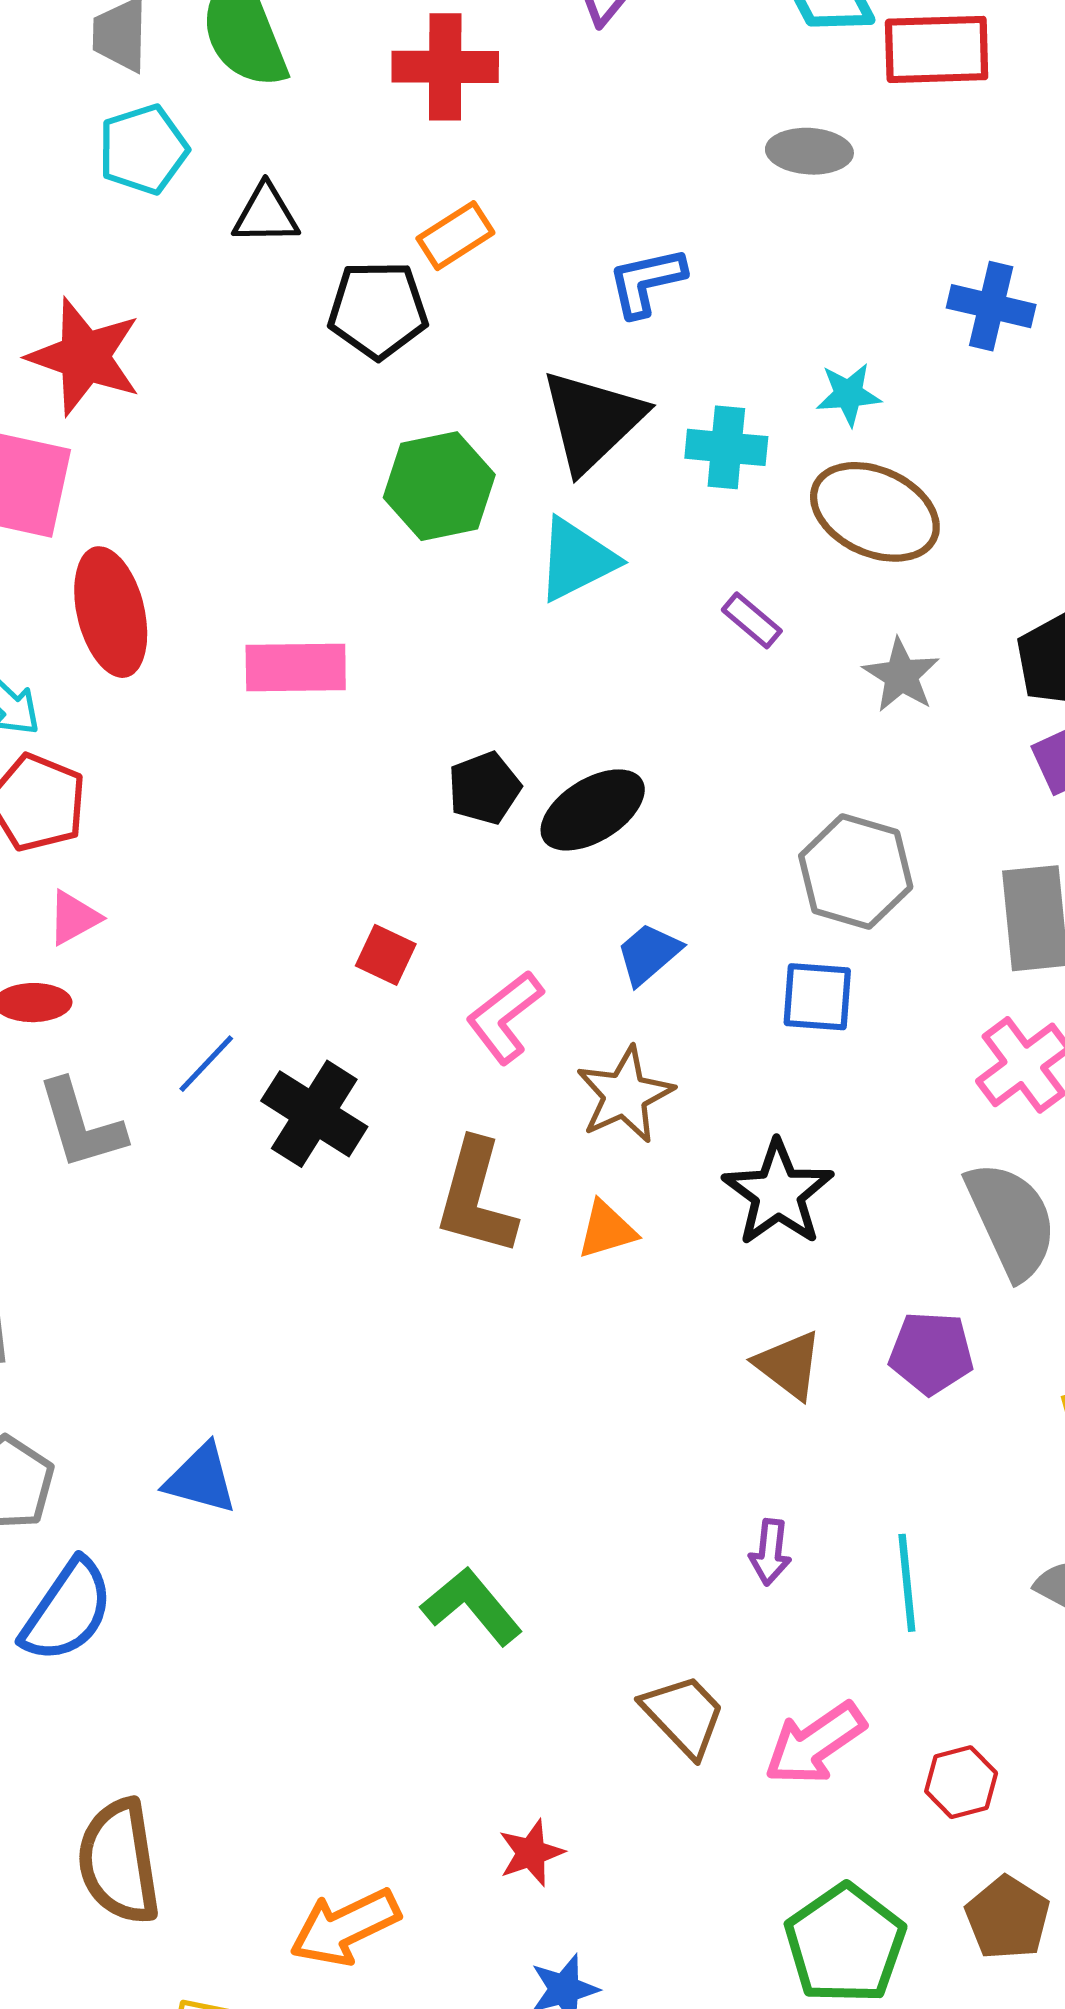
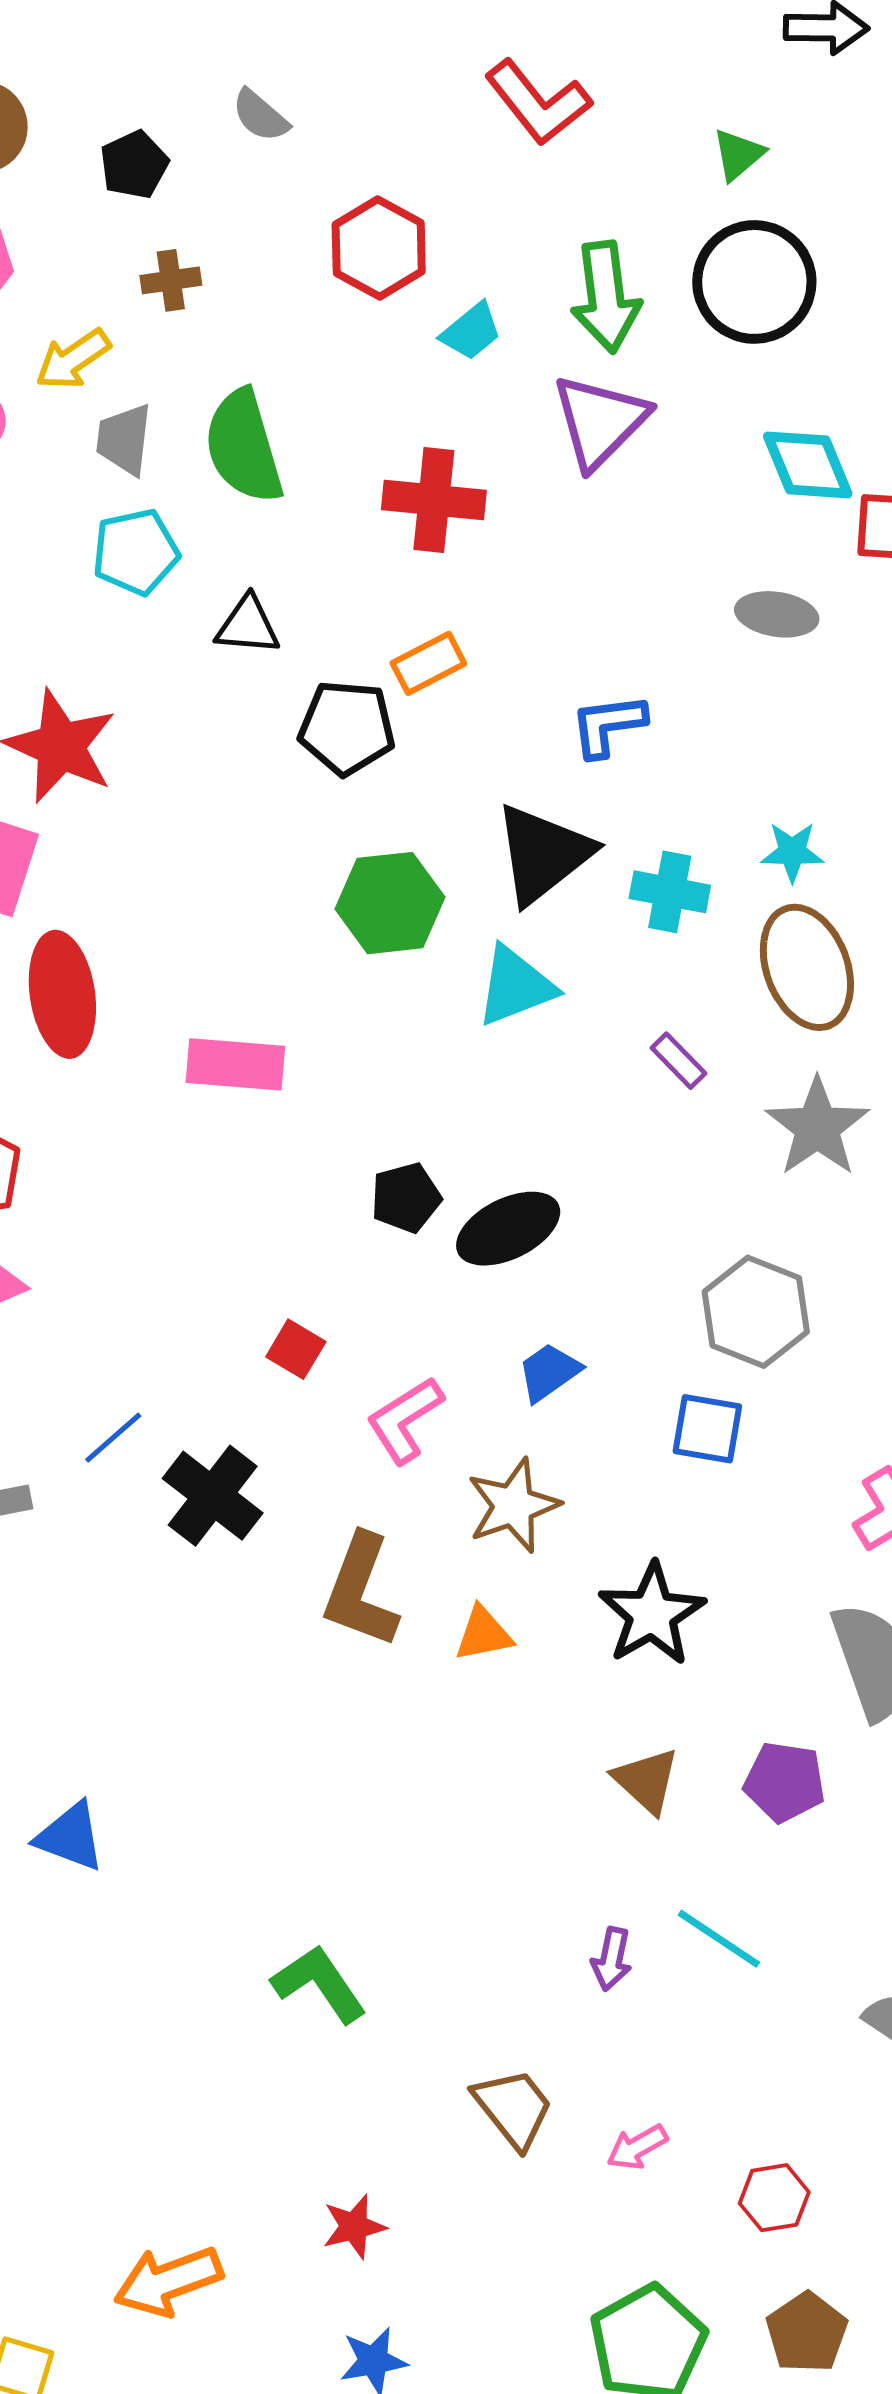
brown ellipse: (875, 512) -> (807, 967), turned 40
gray star: (901, 675) -> (817, 1127), size x1.4
cyan line: (907, 1583) -> (719, 1939), moved, turned -56
pink arrow: (815, 1743) -> (637, 2147), size x0.6

